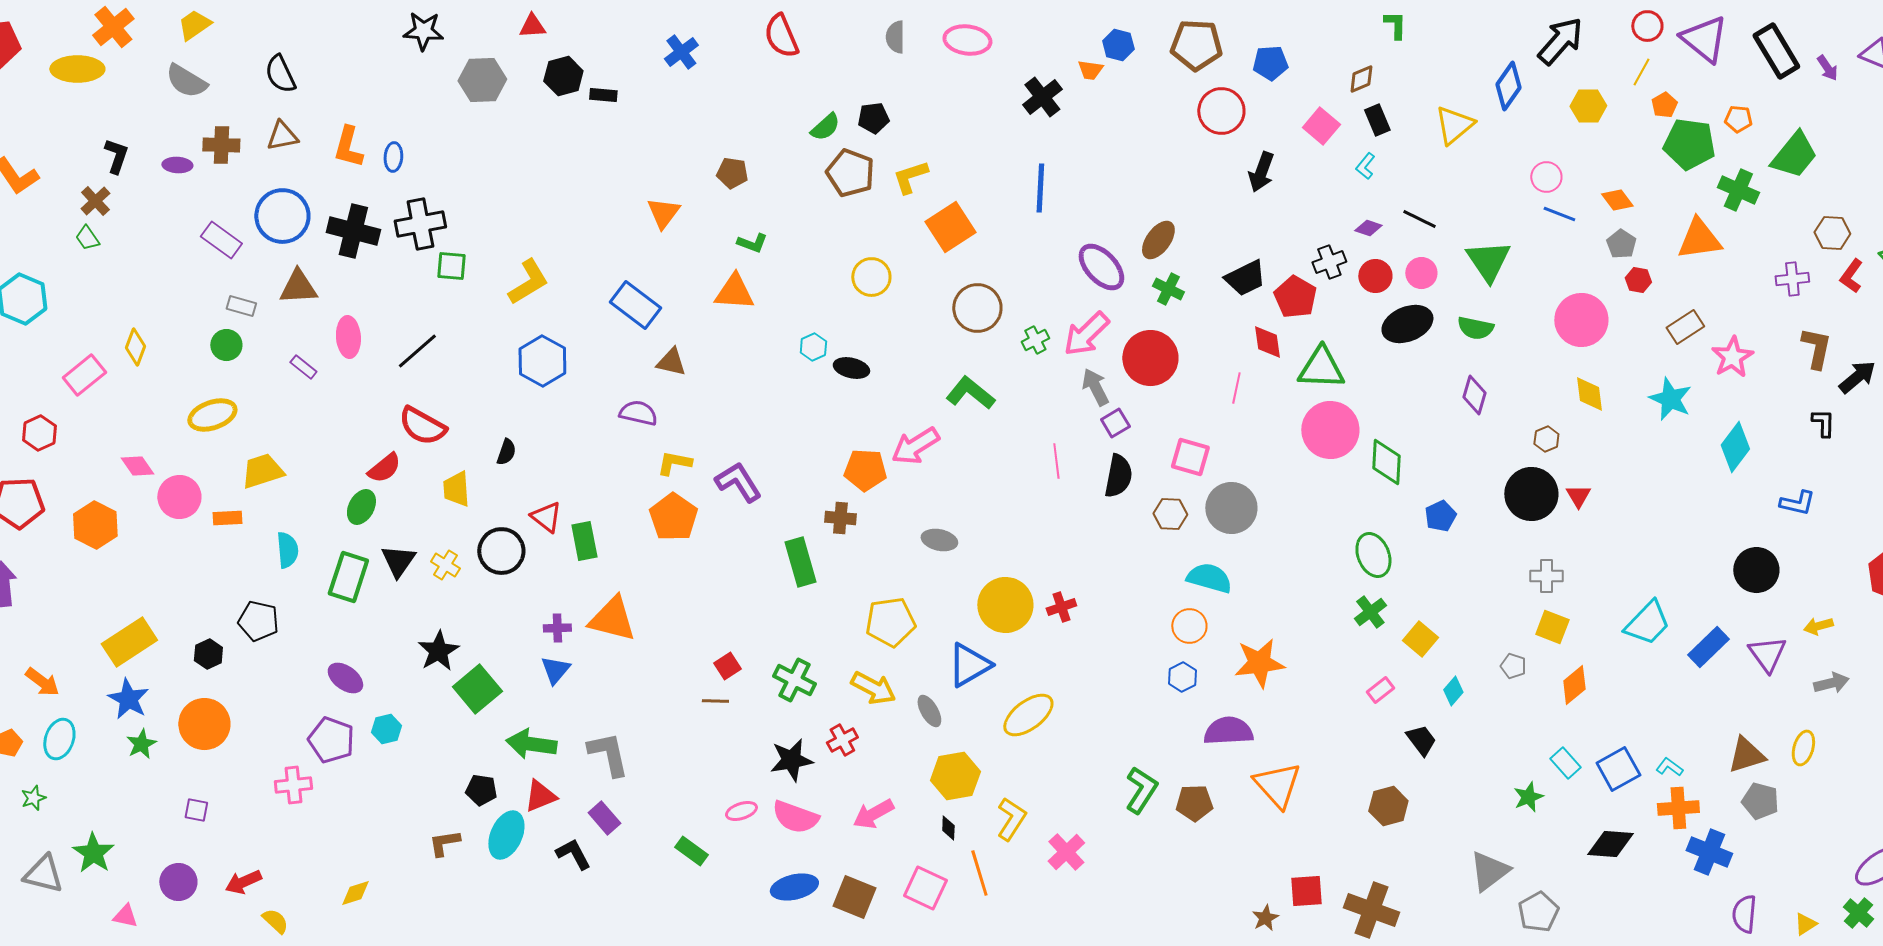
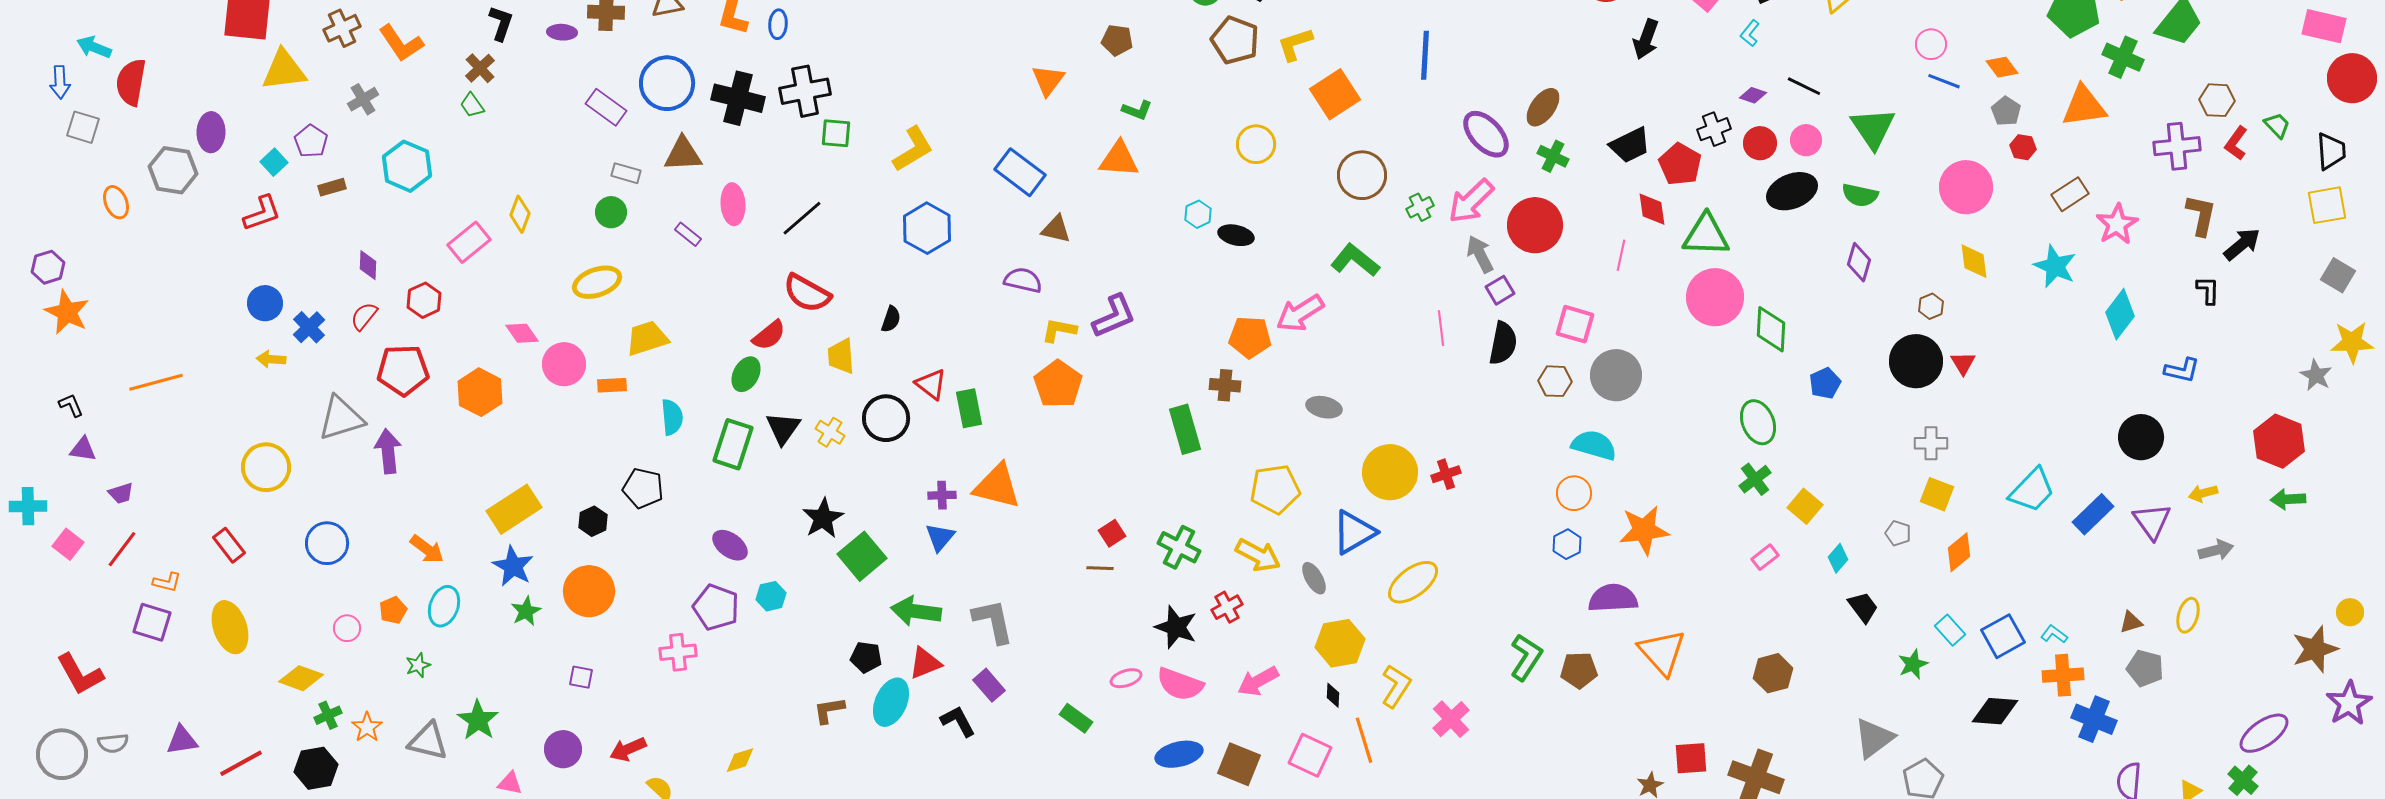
purple cross: (1792, 279) -> (2177, 146), size x1.4
purple L-shape: (738, 482) -> (1114, 316), moved, turned 99
black trapezoid: (1421, 740) -> (1863, 607), moved
brown triangle: (1746, 755) -> (2131, 622), size x0.6
black star: (791, 760) -> (1176, 627), turned 30

